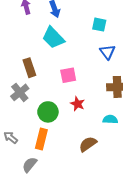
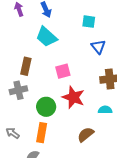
brown rectangle: (29, 68) -> (26, 66), turned 36
gray cross: (20, 92) -> (18, 90), turned 30
red star: (77, 104) -> (73, 97), size x1.6

